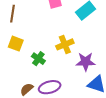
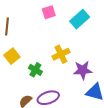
yellow square: (16, 44) -> (12, 56), turned 35

